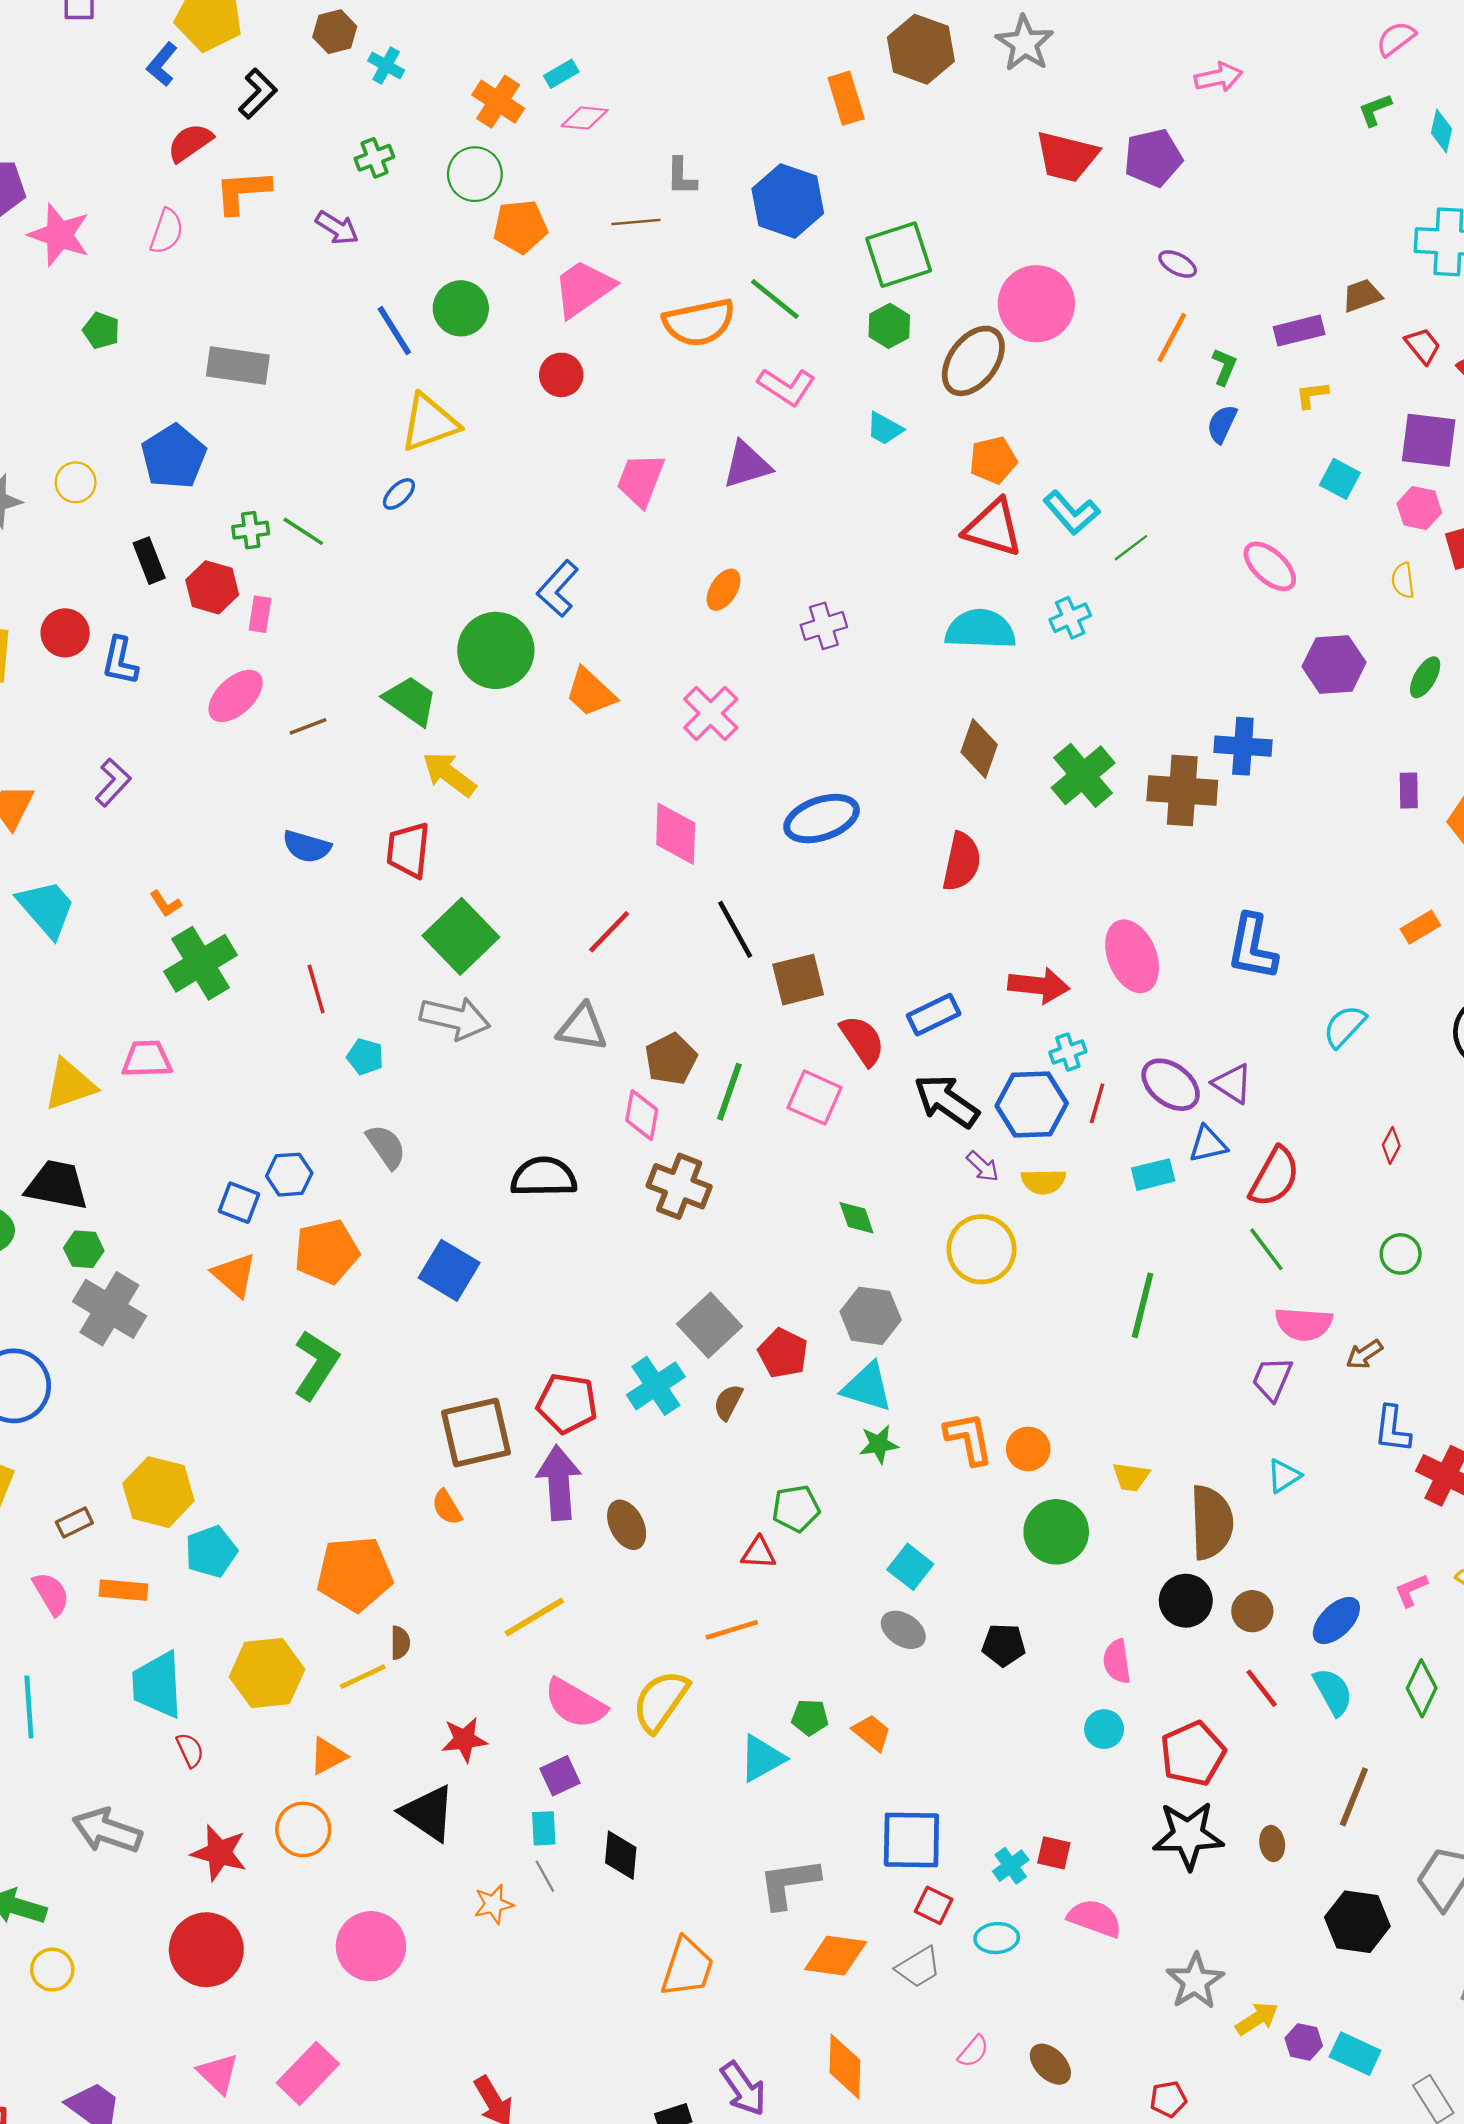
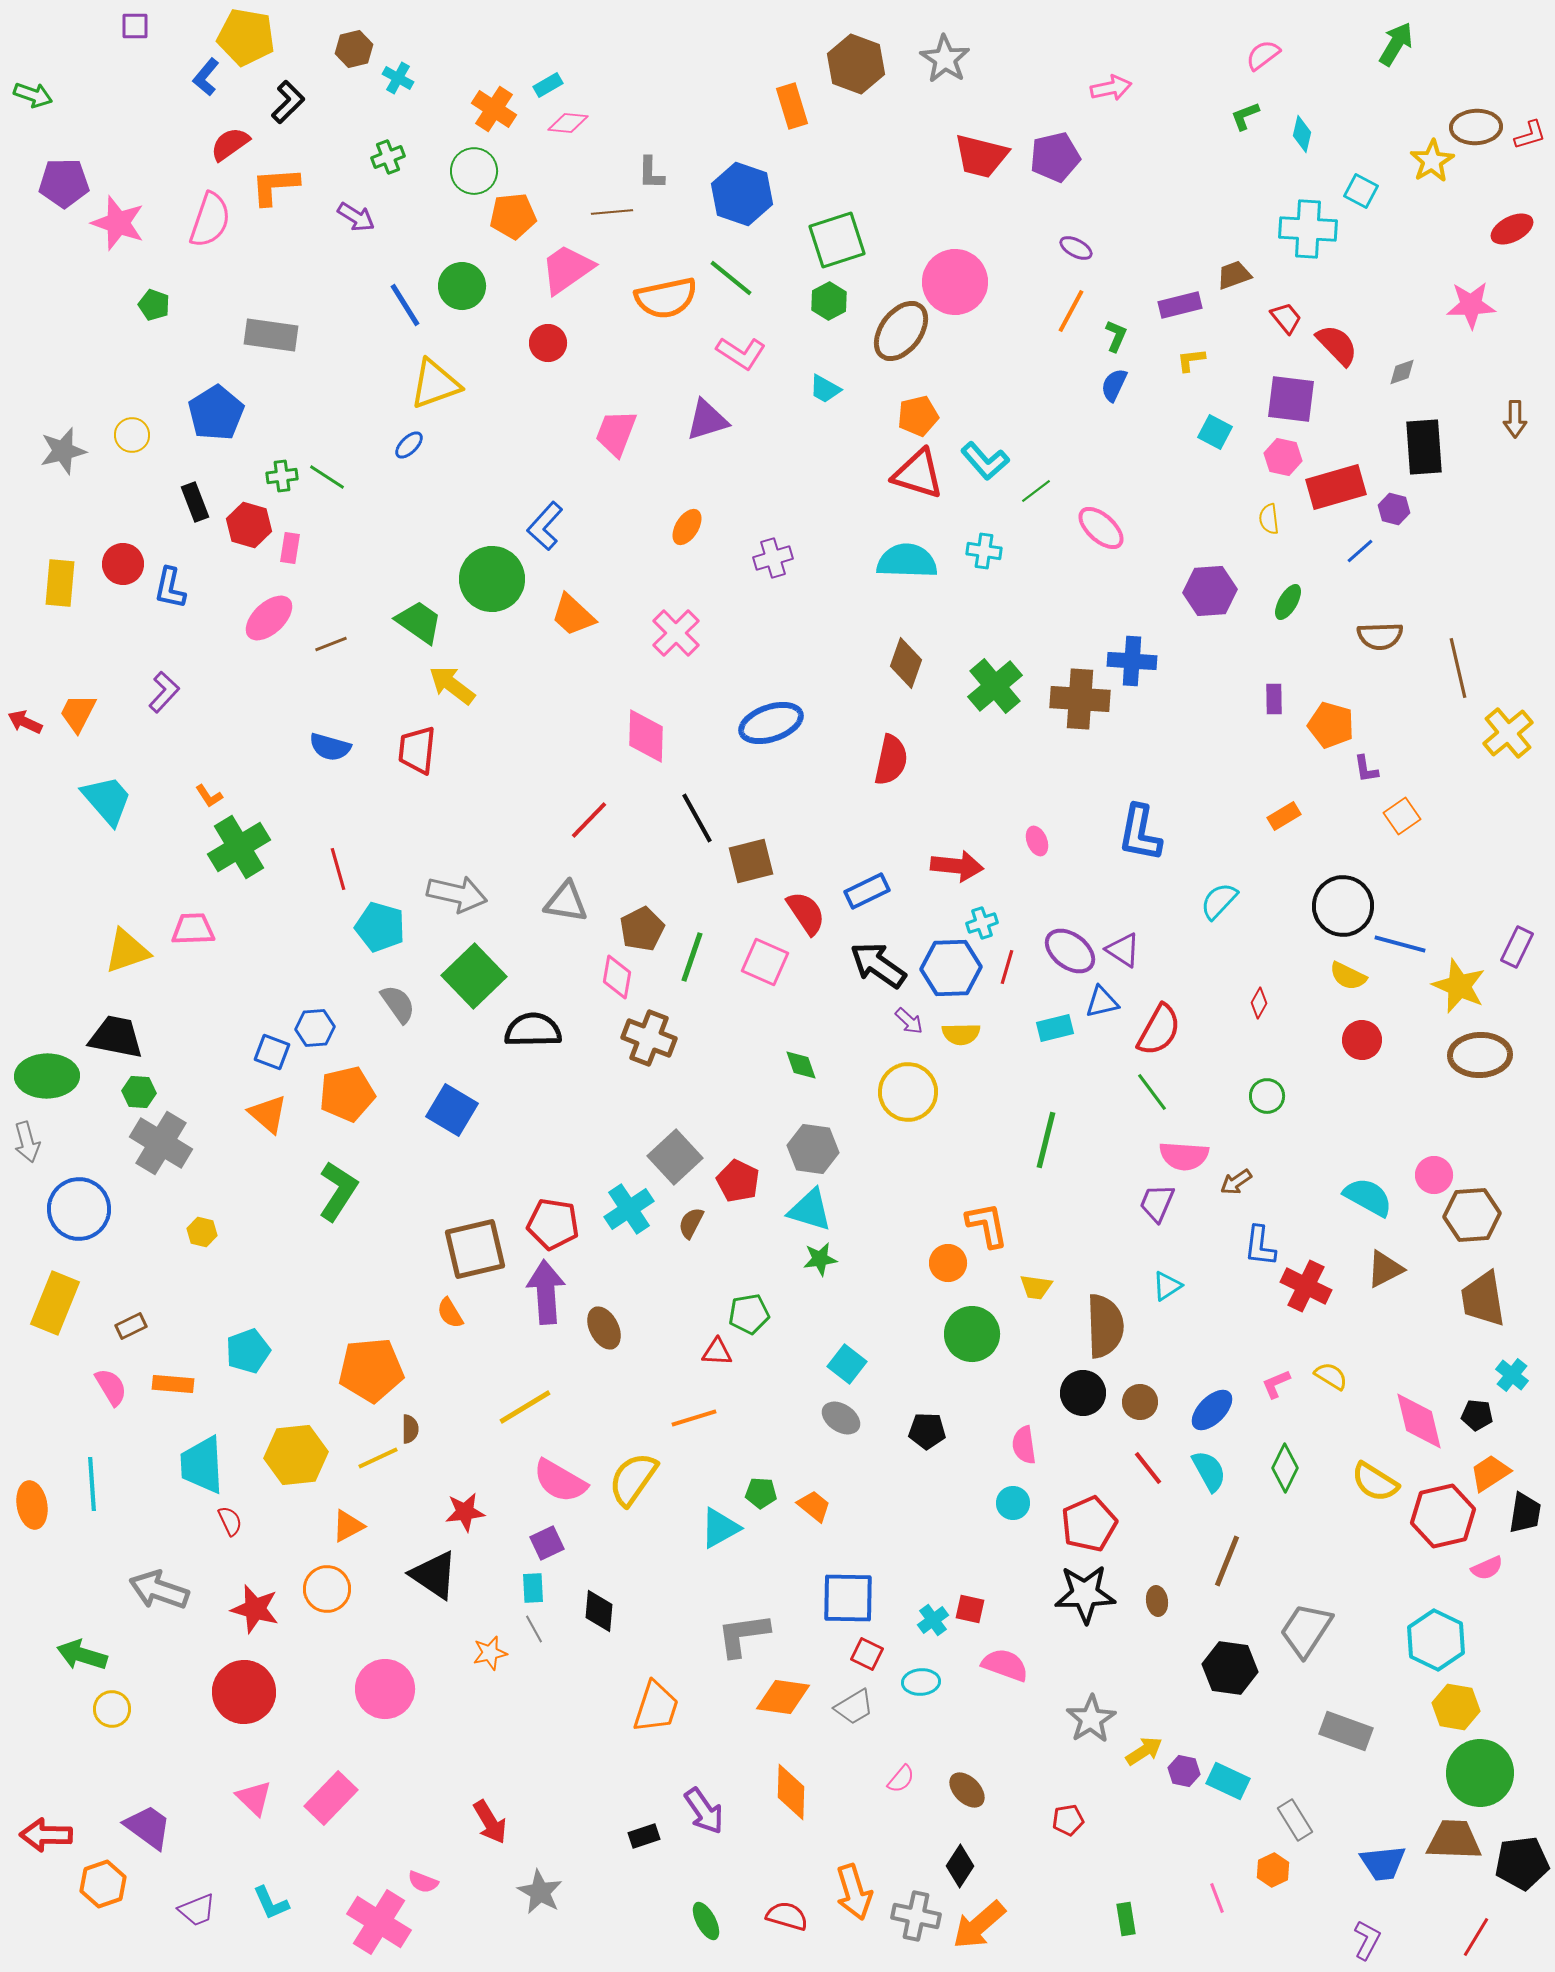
pink semicircle: (167, 231) -> (210, 220), size x1.4
pink ellipse: (1270, 566) -> (1101, 528), moved
cyan cross: (1070, 618) -> (984, 551), turned 32
green square: (461, 936) -> (474, 976), moved
pink ellipse: (1132, 956) -> (1037, 841), size x0.5
cyan pentagon: (365, 1057) -> (380, 927), size x1.6
orange L-shape: (969, 1438) -> (987, 1225), moved
yellow hexagon: (158, 1492) -> (202, 1232), moved, size x0.5

